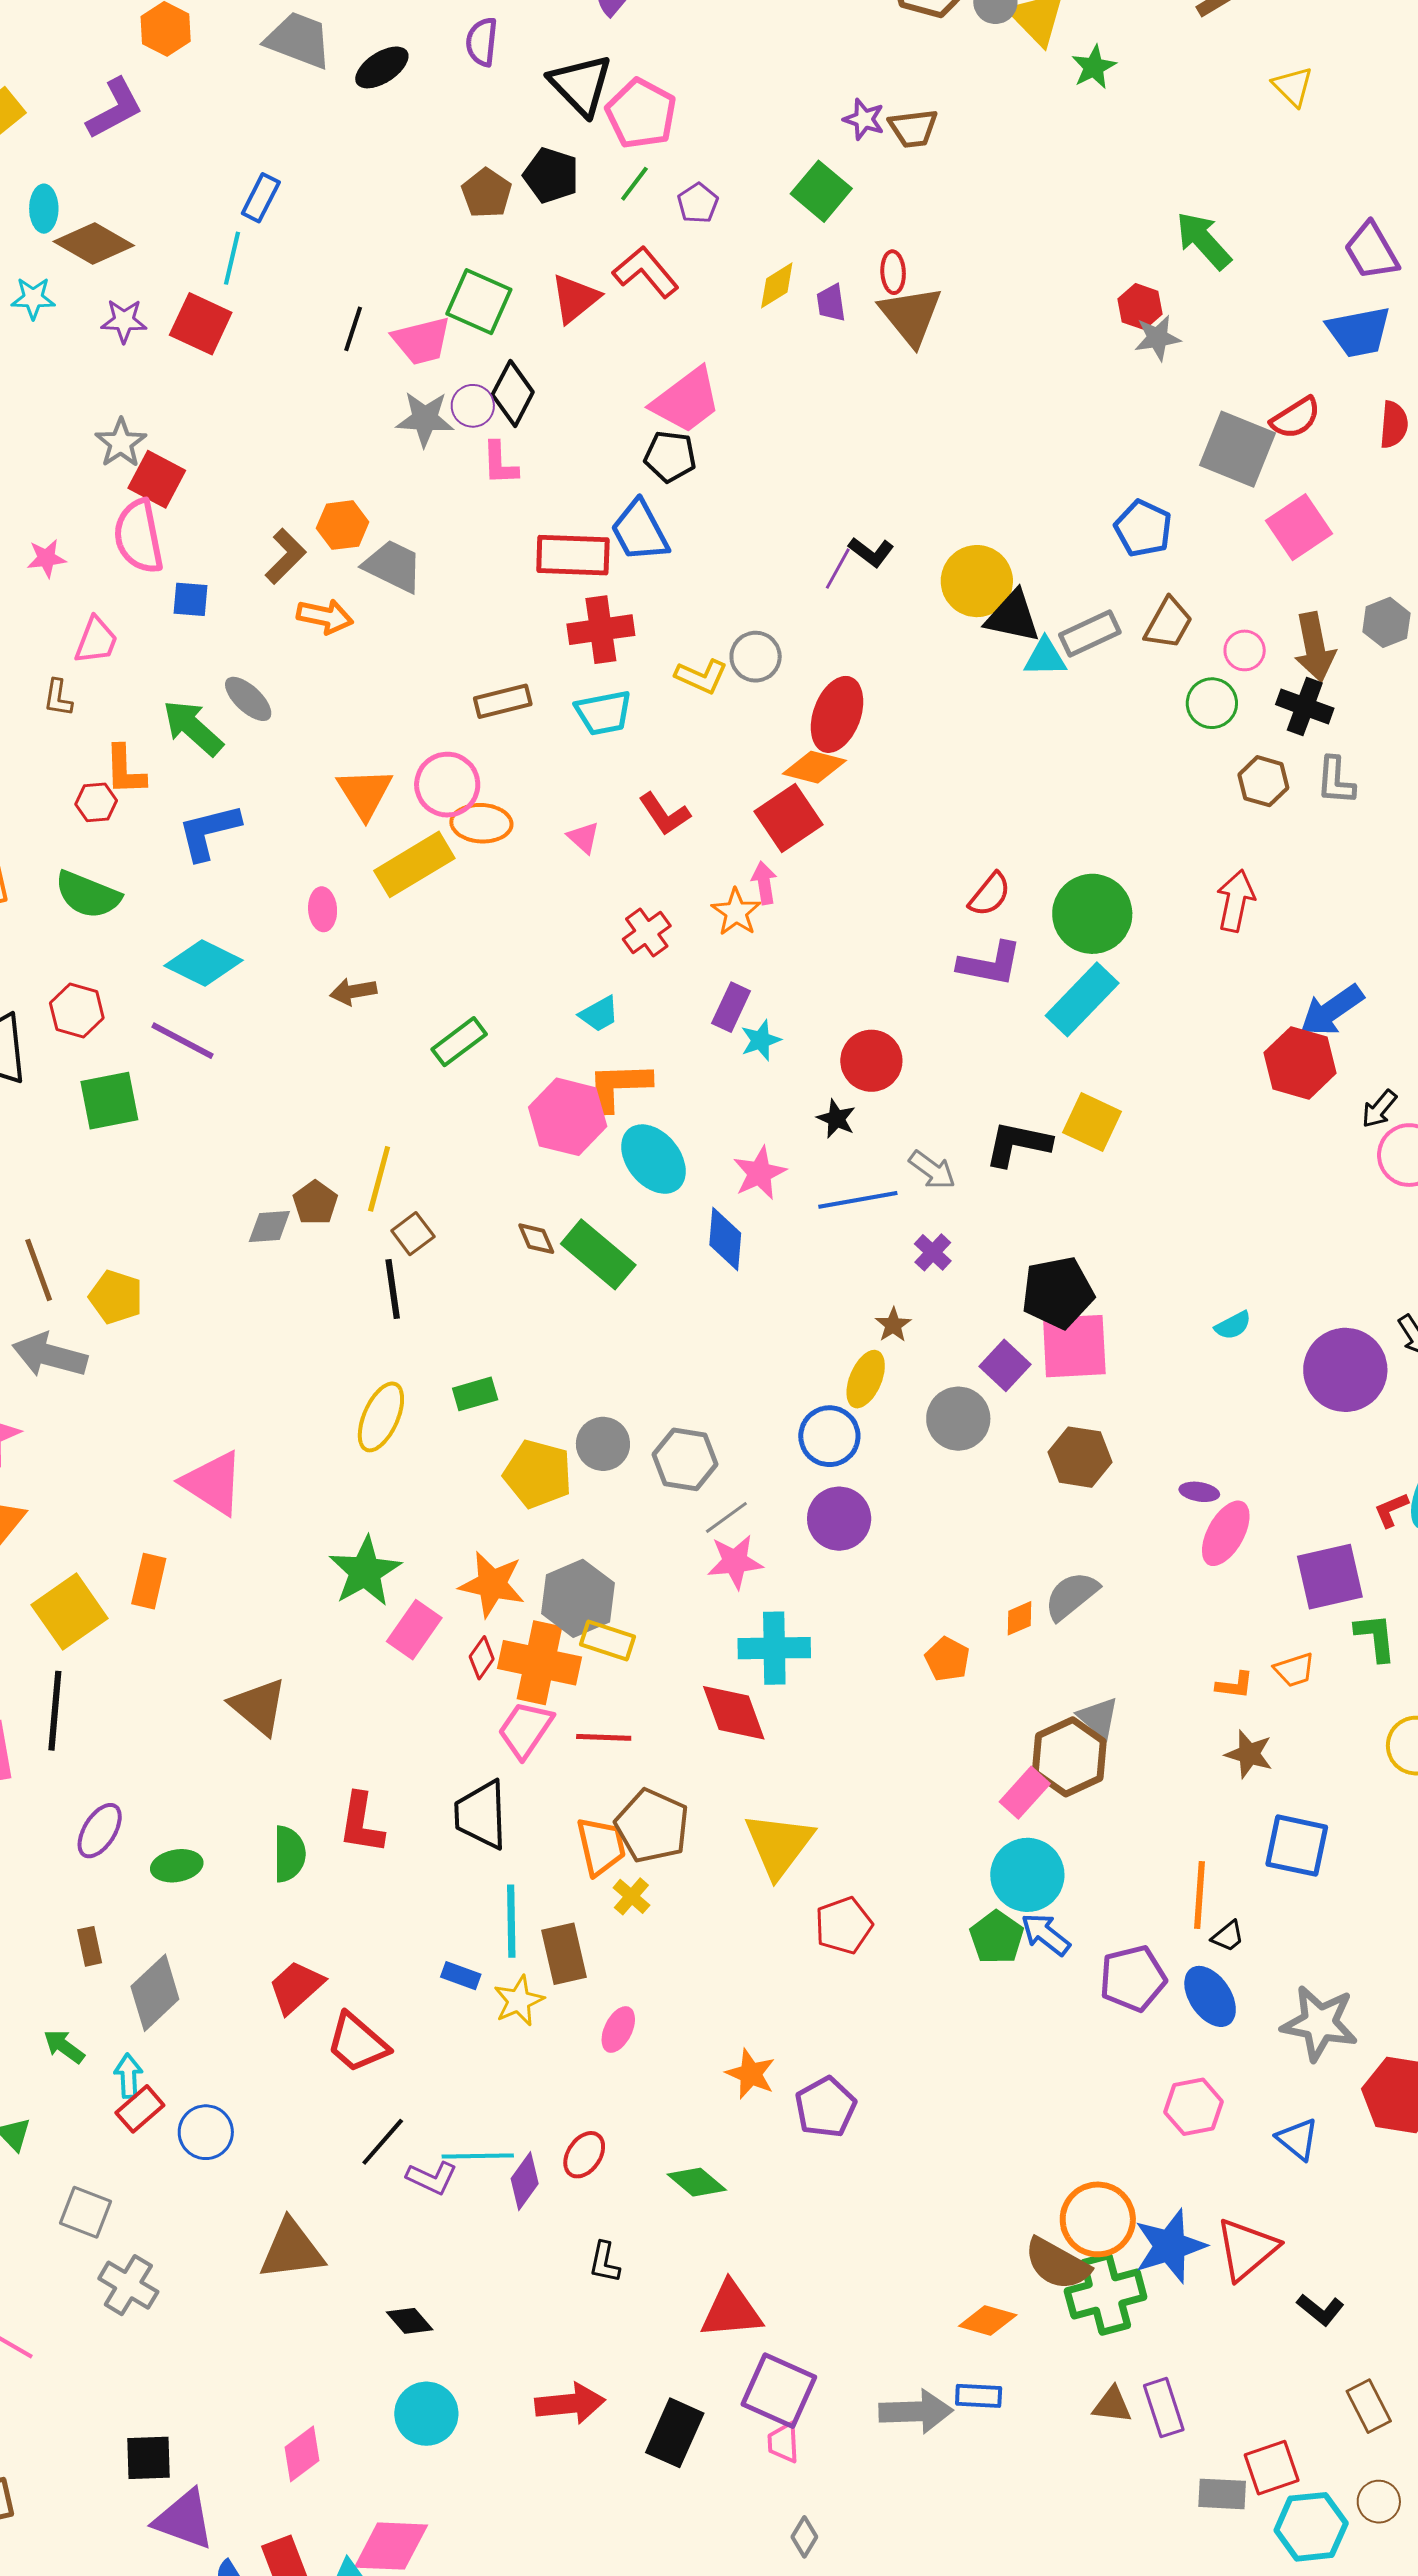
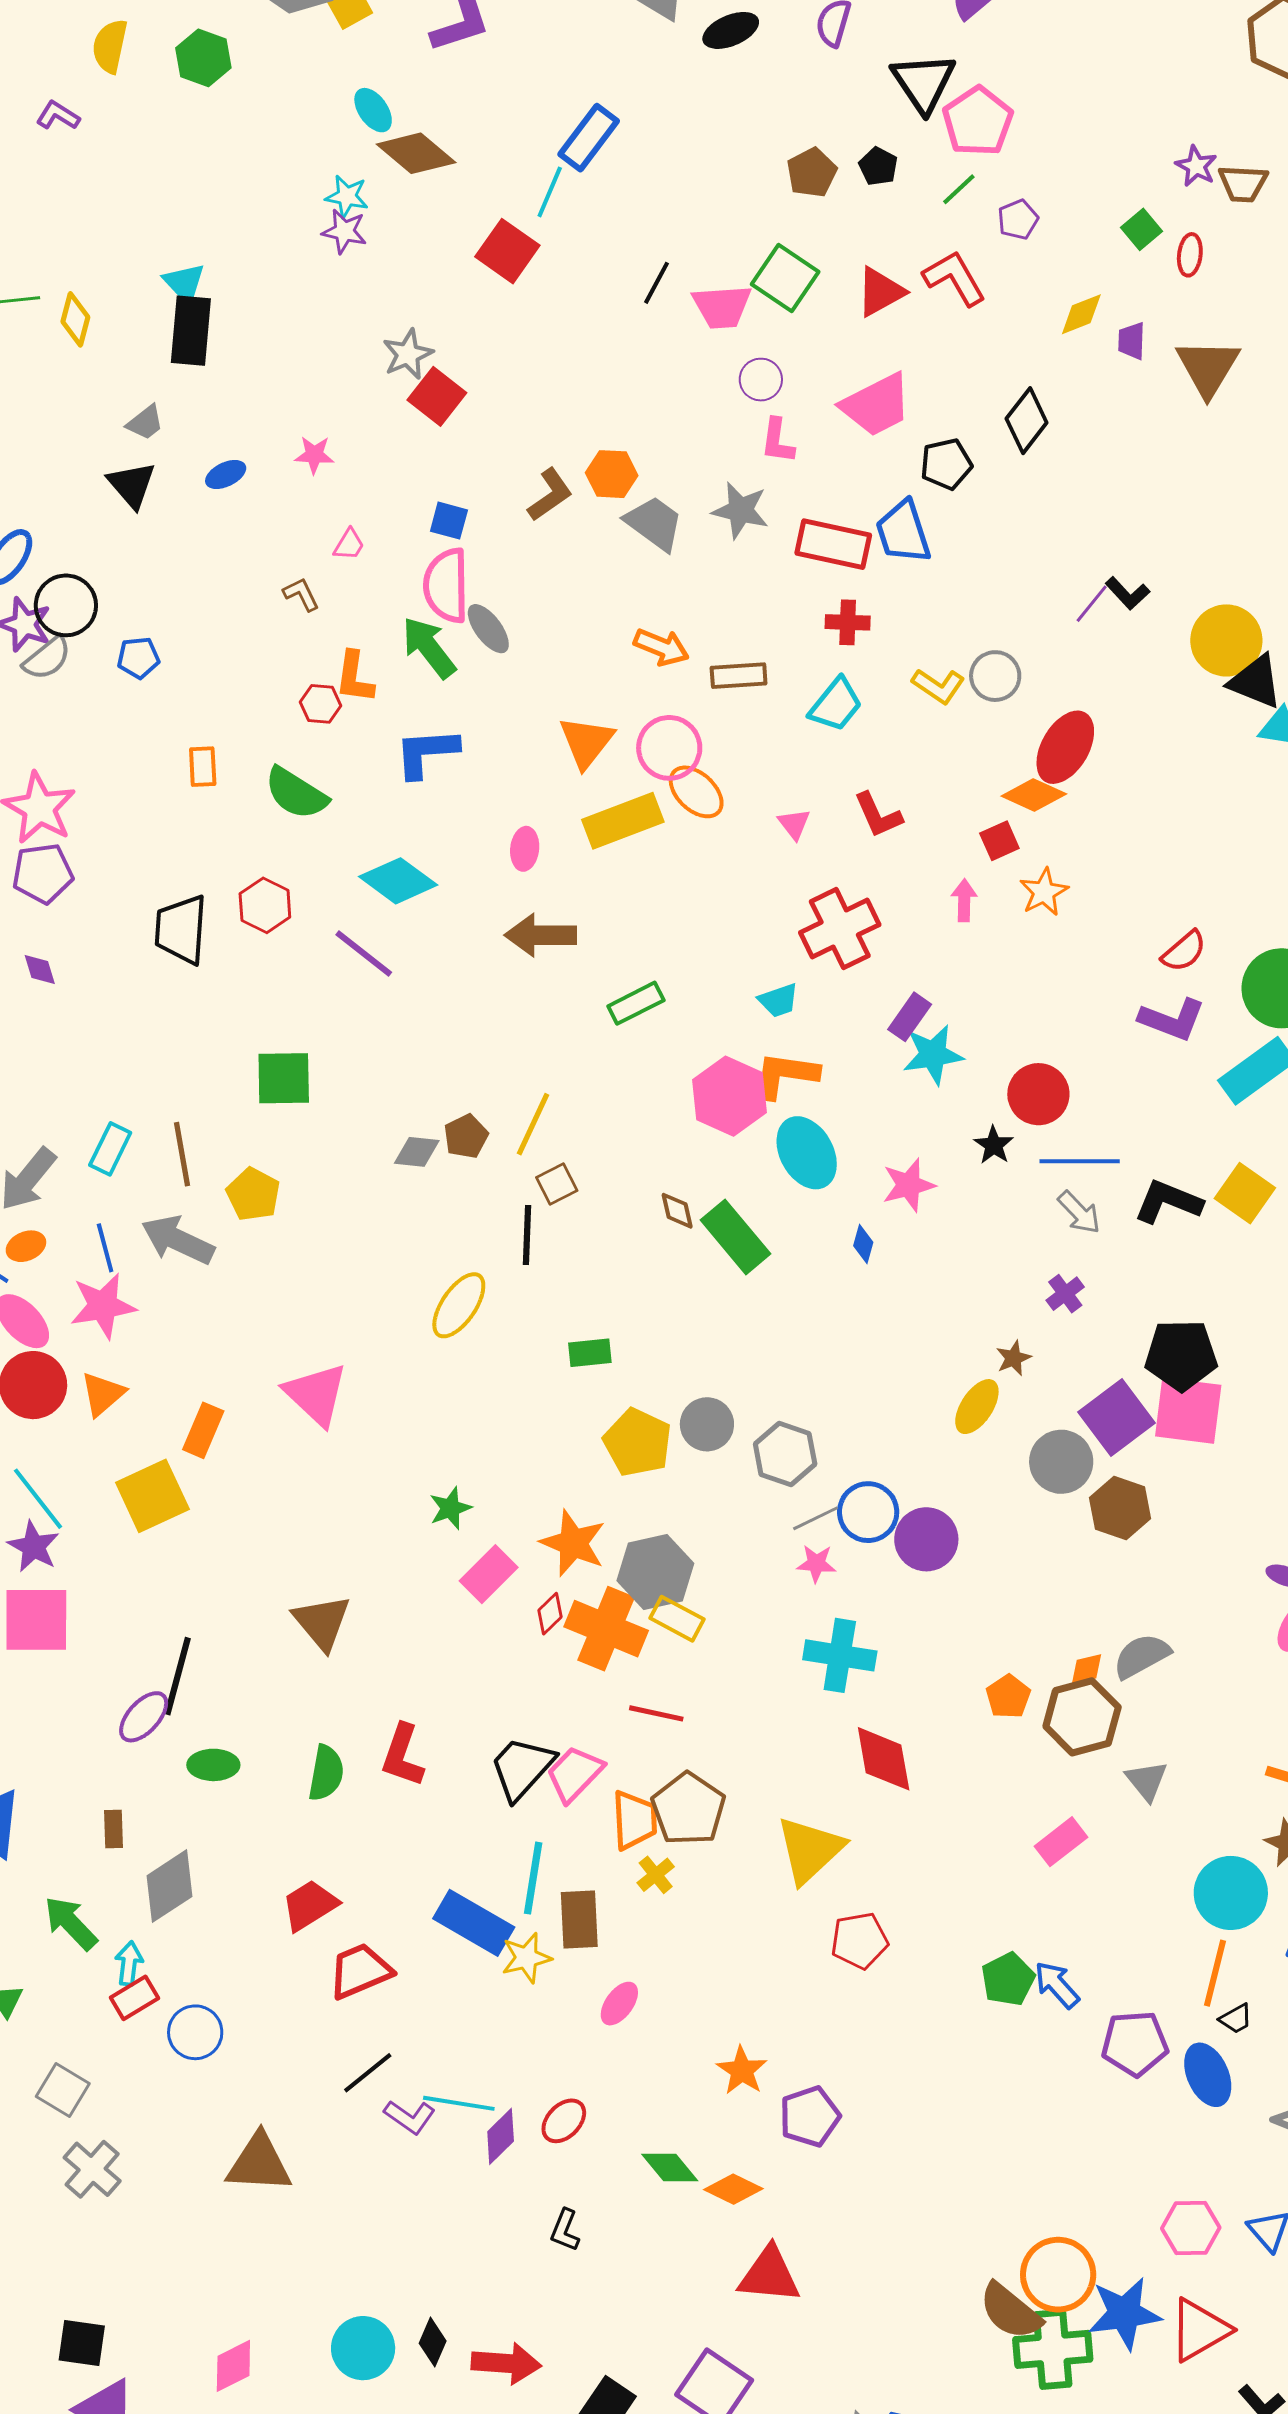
black pentagon: (551, 175) -> (878, 166), size x0.7
green square: (821, 191) -> (1142, 229), size x0.7
blue rectangle: (261, 198) -> (589, 138), size x1.4
cyan ellipse: (44, 209) -> (373, 110), turned -45
red ellipse: (893, 272) -> (1190, 255), moved
purple star: (124, 321) -> (344, 231), moved
black diamond: (513, 394) -> (1027, 421), moved
pink trapezoid: (686, 400) -> (876, 405), moved
gray star: (425, 419) -> (740, 510), moved
black pentagon: (670, 456) -> (946, 464), turned -30
pink semicircle: (139, 536) -> (446, 586), moved
orange arrow: (325, 616) -> (661, 647), moved
red cross: (601, 630) -> (848, 622), size x0.7
pink trapezoid: (96, 640) -> (349, 544), size x0.7
brown L-shape: (58, 698) -> (301, 594), turned 135
cyan trapezoid: (604, 713) -> (836, 705), turned -50
red square: (789, 818) -> (999, 841), size x0.6
orange ellipse: (481, 823) -> (696, 792), turned 30
orange star: (736, 912) -> (1044, 892), moved
red cross: (647, 933) -> (840, 929), size x1.6
brown arrow: (353, 992) -> (541, 935), size x1.5
cyan star: (761, 1040) -> (933, 1055), size x1.5
green square: (109, 1101) -> (284, 1078), moved
blue line: (858, 1200) -> (1080, 1161), moved
blue diamond: (725, 1239) -> (863, 1244), size x0.6
purple square: (1005, 1365) -> (1117, 1418), size x1.5
yellow ellipse: (381, 1417) -> (459, 1305), moved
blue circle: (829, 1436) -> (868, 1512), moved
brown hexagon: (1080, 1457) -> (1120, 1508), moved
pink star: (735, 1562) -> (816, 1564), size x0.7
green star: (365, 1571) -> (450, 1508), size x0.6
orange rectangle: (149, 1581) -> (203, 1430), moved
black line: (55, 1711) -> (178, 1676), moved
red diamond: (734, 1713) -> (884, 1759), moved
pink trapezoid: (525, 1730) -> (575, 1774), moved
brown hexagon: (1069, 1757) -> (1082, 1717), moved
black trapezoid: (481, 1815) -> (522, 1768), turned 34
cyan circle: (1027, 1875) -> (1231, 1893), moved
blue rectangle: (461, 1976) -> (474, 1923), size x2.0
red trapezoid: (357, 2043) -> (360, 1971), turned 106
green arrow: (64, 2047) -> (71, 1923), size x1.4
pink hexagon: (1194, 2107) -> (1191, 2228), moved
red triangle: (731, 2310) -> (769, 2275), moved
orange diamond: (988, 2320) -> (733, 2189), moved
black diamond: (410, 2321) -> (433, 2342), moved, turned 54

